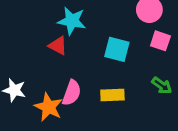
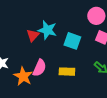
cyan star: (72, 21) -> (47, 30), moved
red triangle: (58, 46) -> (33, 35), turned 40

